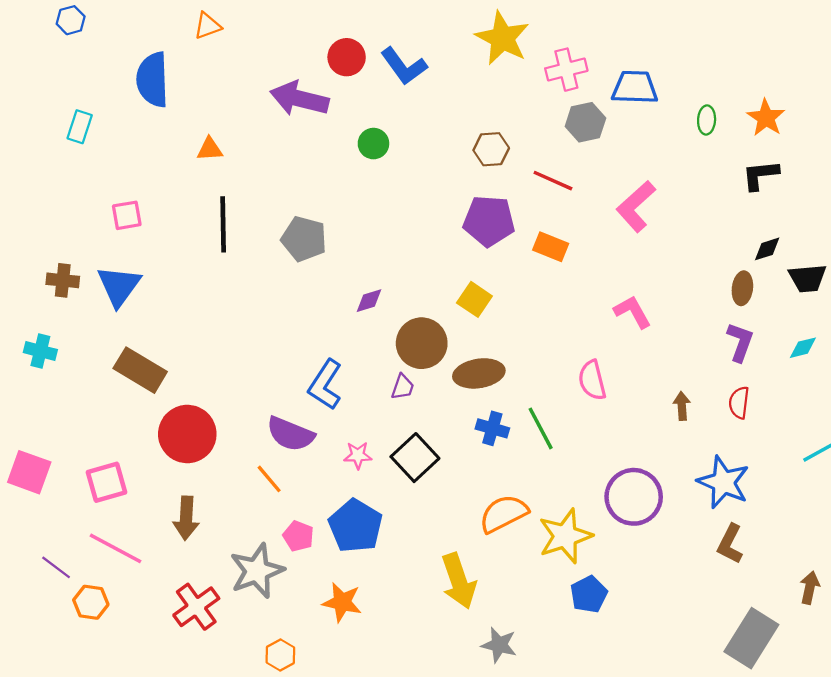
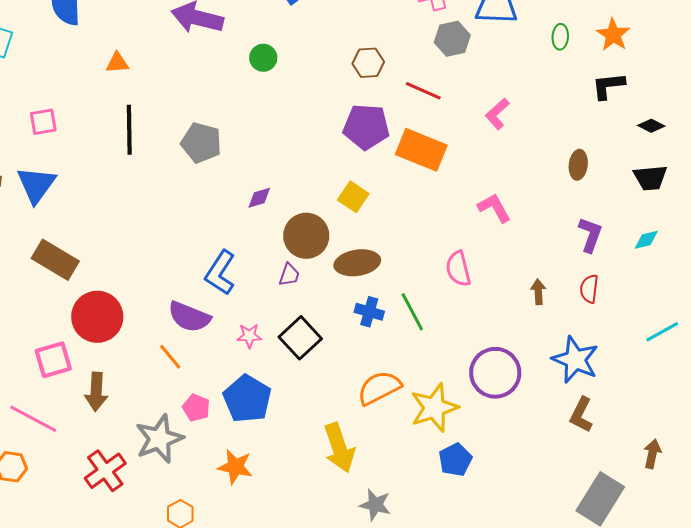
pink L-shape: (636, 206) -> (497, 114), size x0.7
orange rectangle: (551, 247) -> (421, 150), size x1.6
black diamond: (767, 249) -> (651, 126), moved, turned 44
brown ellipse: (742, 288) -> (578, 165), moved
pink square: (107, 482) -> (53, 360), moved

